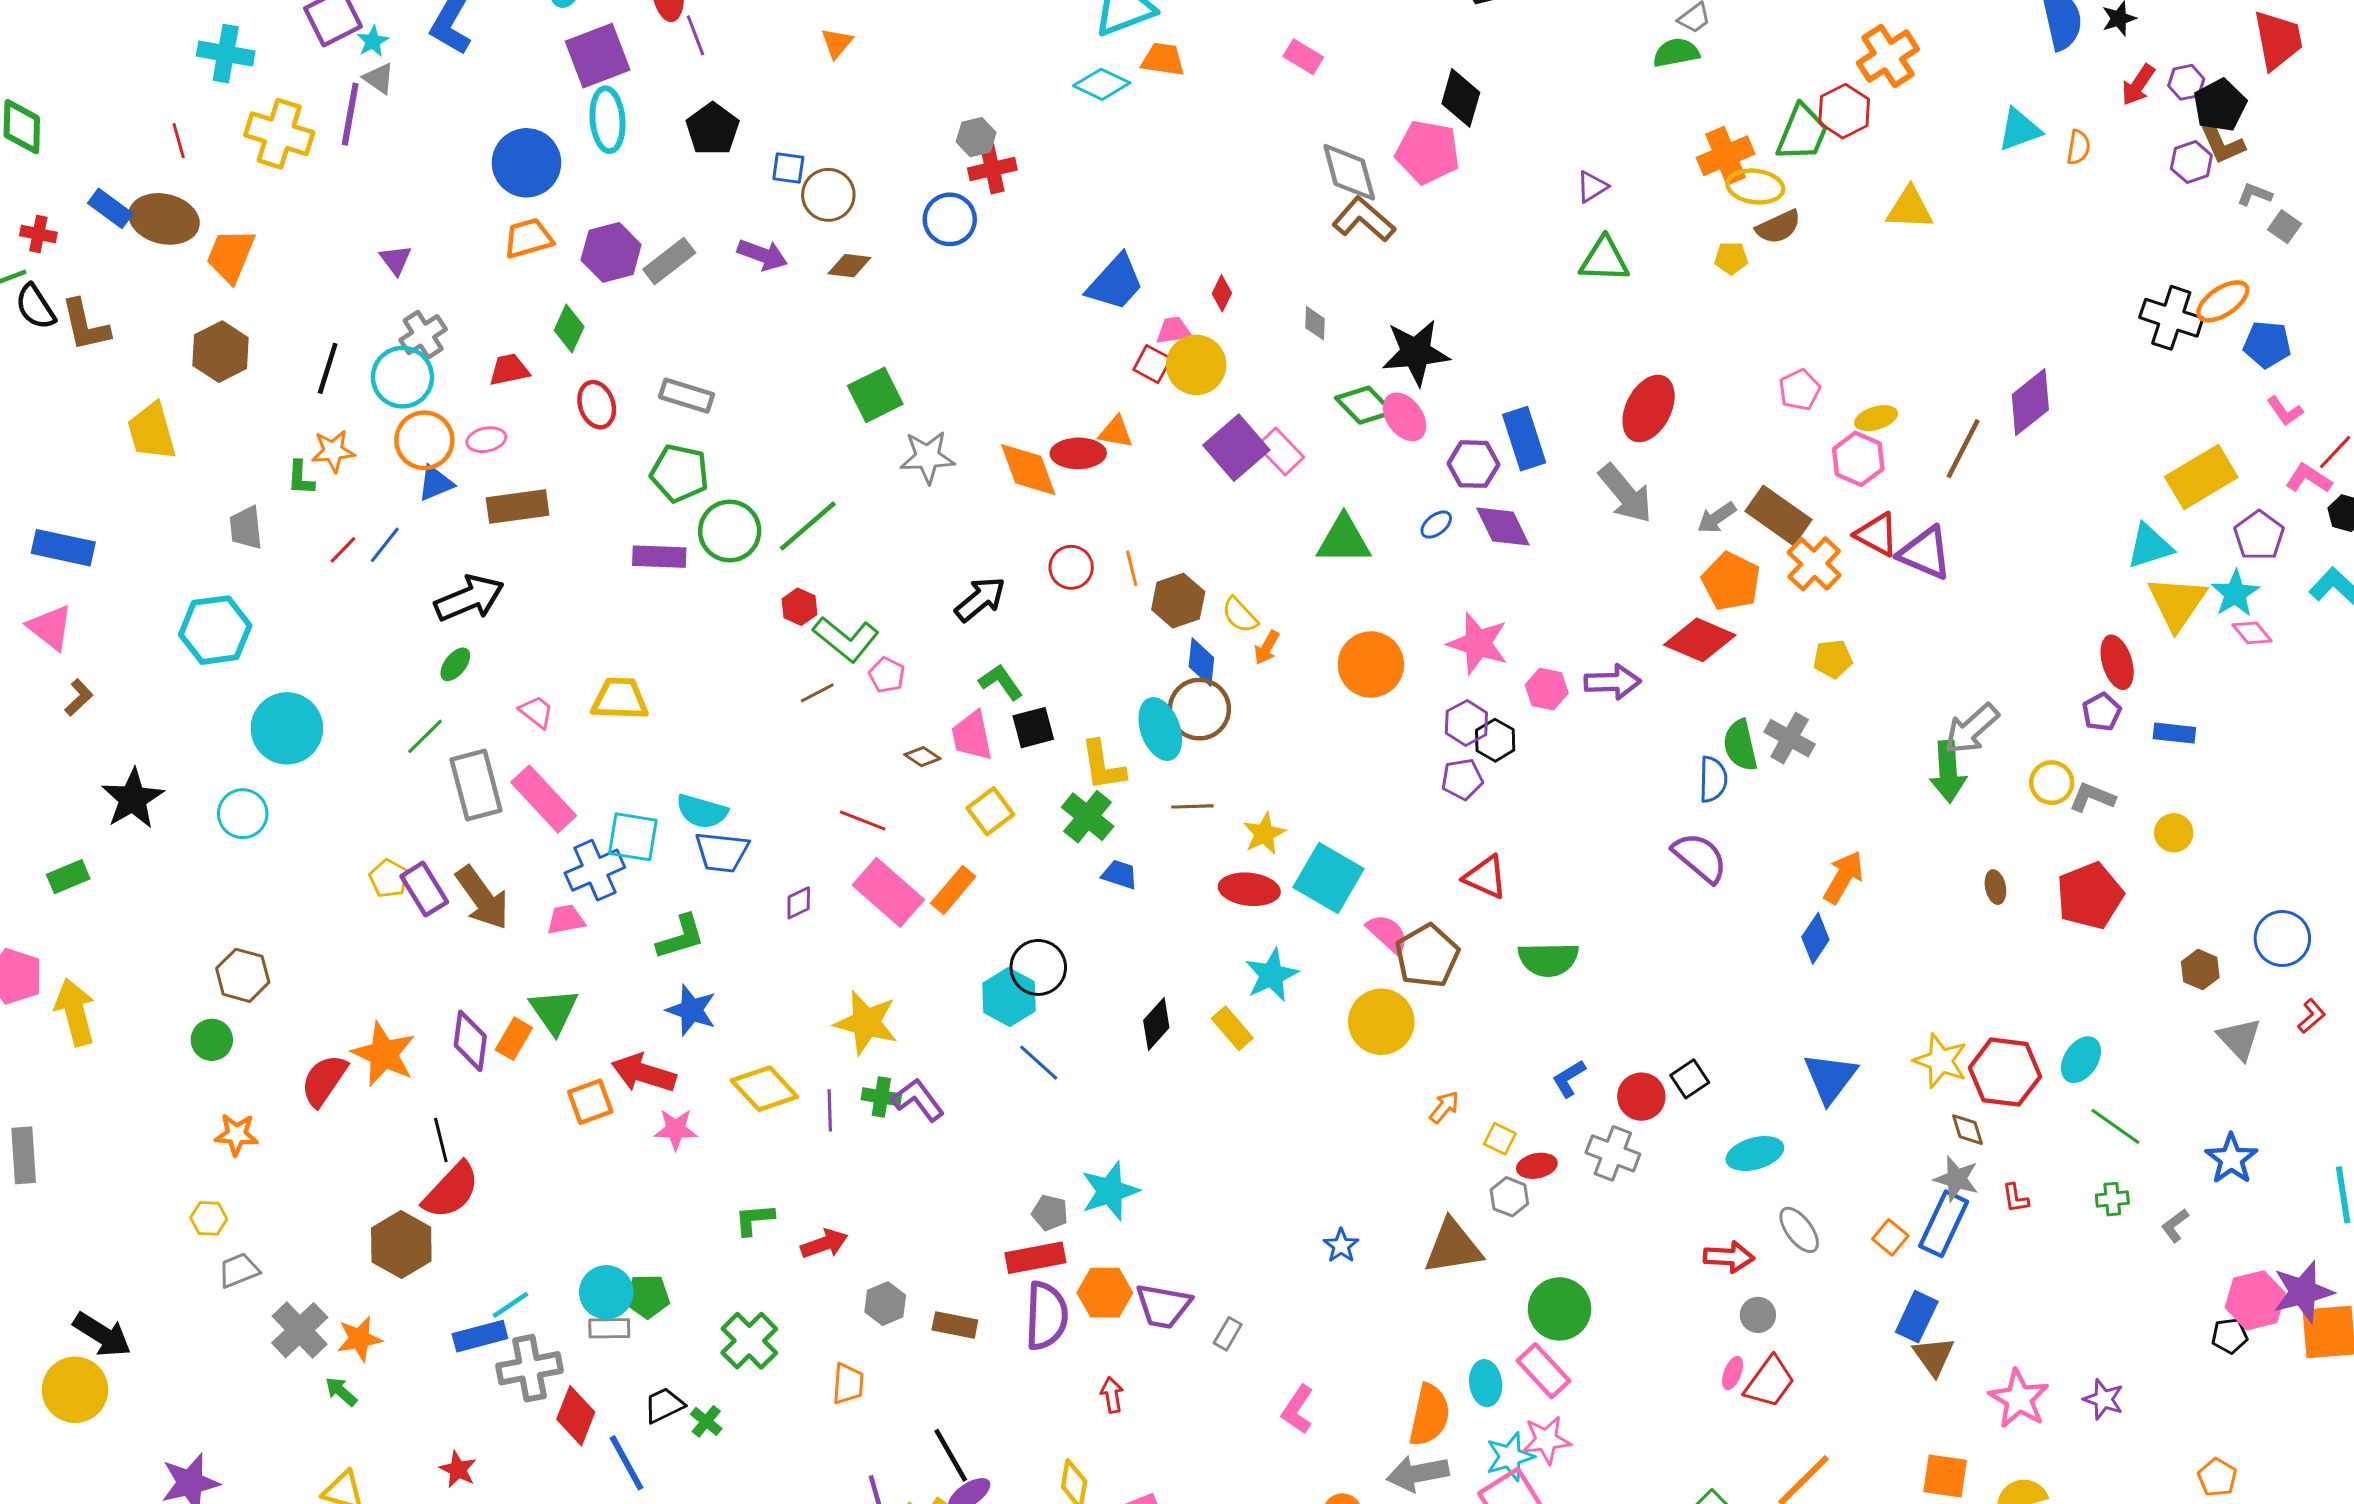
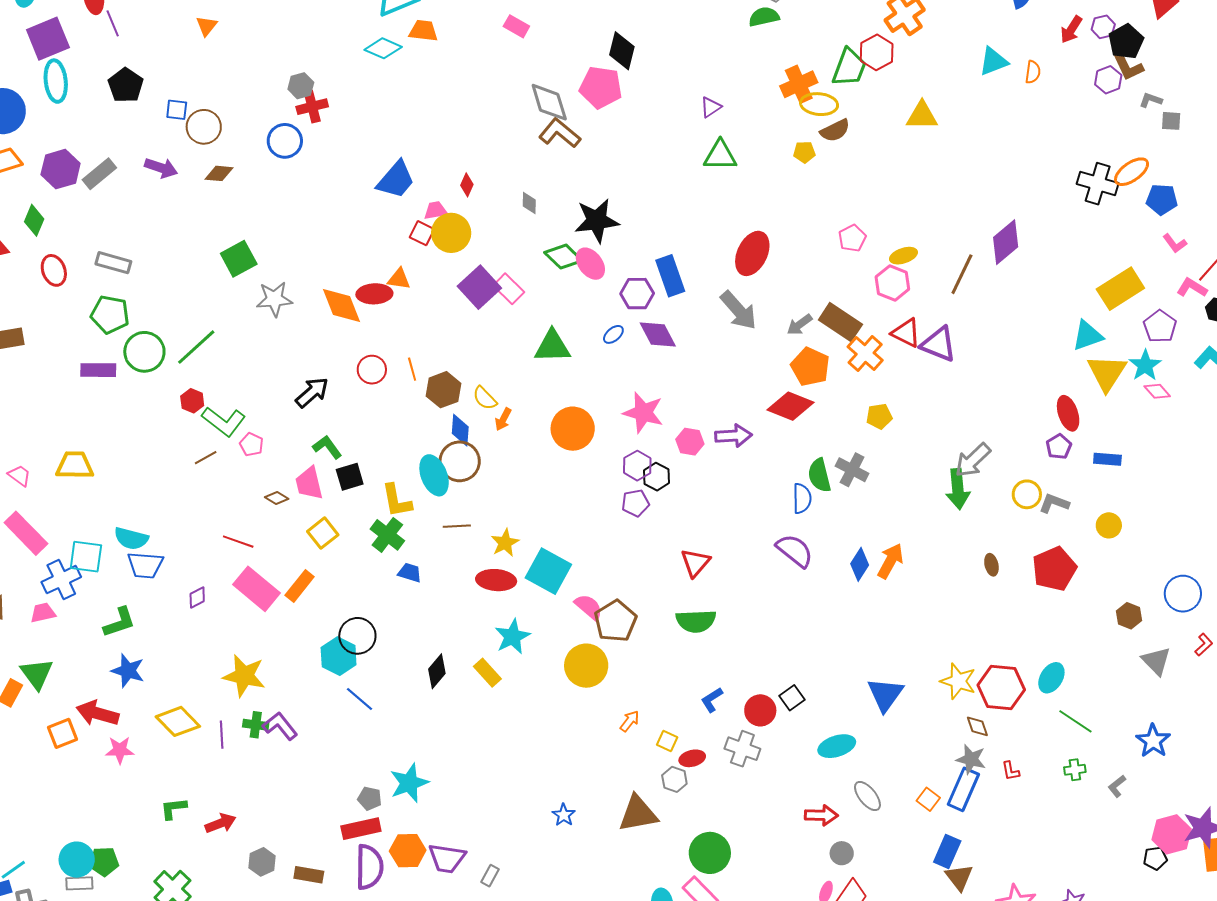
gray square: (2284, 227) -> (1171, 121), turned -30
red triangle: (1485, 877) -> (695, 563), moved, turned 48
blue diamond: (1815, 938) -> (860, 564), moved

